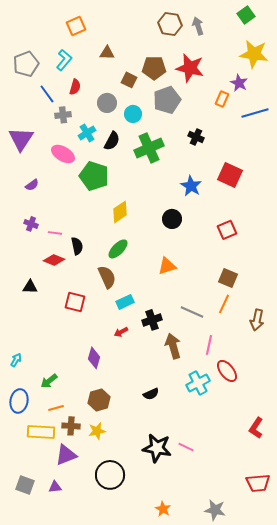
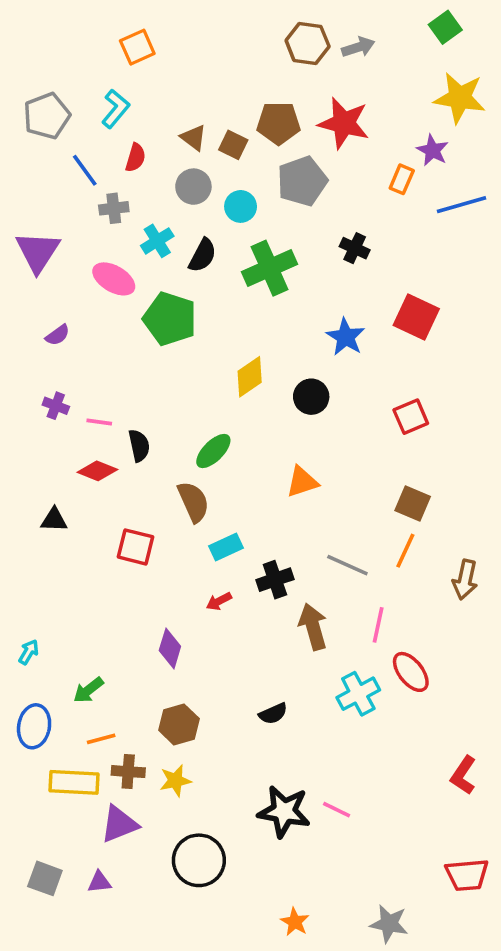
gray arrow: (198, 26) -> (358, 47), turned 90
brown triangle: (107, 53) -> (193, 138), moved, turned 35
yellow diamond: (120, 212) -> (250, 377), moved

